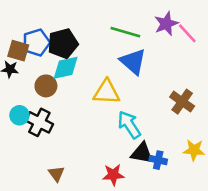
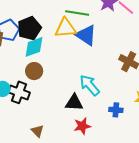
brown circle: (46, 86) -> (34, 71), moved
yellow triangle: (106, 92) -> (65, 28), moved
black triangle: (142, 153) -> (74, 103), moved

